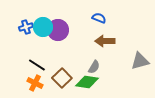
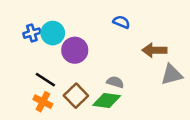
purple circle: (58, 30) -> (75, 50), moved
brown arrow: (105, 41) -> (154, 50), moved
gray semicircle: (94, 67) -> (115, 82), turned -104

